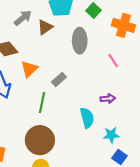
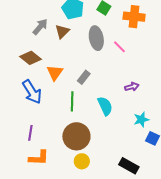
pink line: (113, 60) -> (119, 47), moved
cyan semicircle: (87, 118) -> (105, 106), moved

